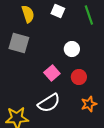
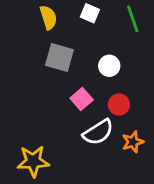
gray square: (19, 43) -> (59, 57), moved
white semicircle: (49, 103) -> (98, 132), moved

